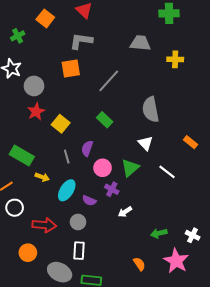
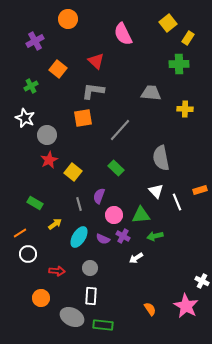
orange rectangle: (190, 142) -> (200, 190), turned -56
green rectangle: (22, 156) -> (35, 203), size x0.7
green triangle: (130, 168) -> (141, 215), turned 36
white line: (167, 172) -> (177, 202), moved, turned 30
yellow arrow: (42, 177) -> (55, 224), turned -56
purple semicircle: (89, 201) -> (103, 239), moved
red arrow: (44, 225) -> (57, 271), size x0.7
green arrow: (159, 233) -> (155, 236), moved

